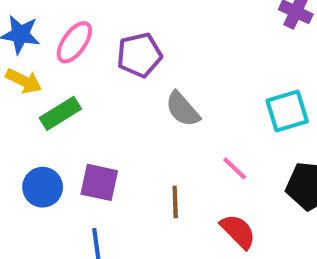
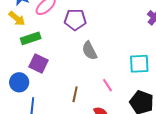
purple square: (99, 182) -> (39, 64), moved
blue circle: (43, 187) -> (19, 82), moved

